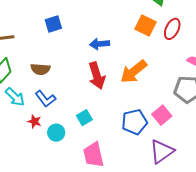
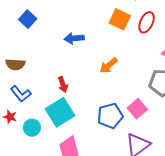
blue square: (53, 24) -> (28, 19), turned -30
orange arrow: (134, 72) -> (109, 65), size x0.7
red arrow: (97, 76) -> (63, 85), moved, size x0.6
cyan square: (84, 118) -> (60, 112), size x1.8

